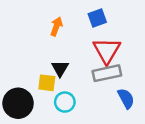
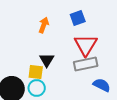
blue semicircle: (126, 98) -> (102, 85), turned -36
cyan circle: (65, 102) -> (37, 88), moved

